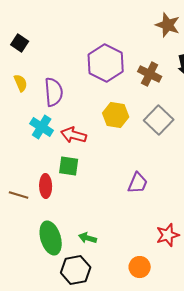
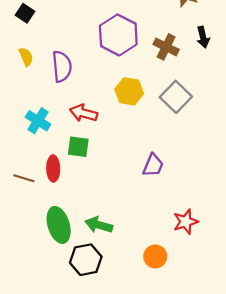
cyan cross: (42, 127) -> (38, 121), moved
green arrow: (88, 238) -> (99, 225), size x1.4

